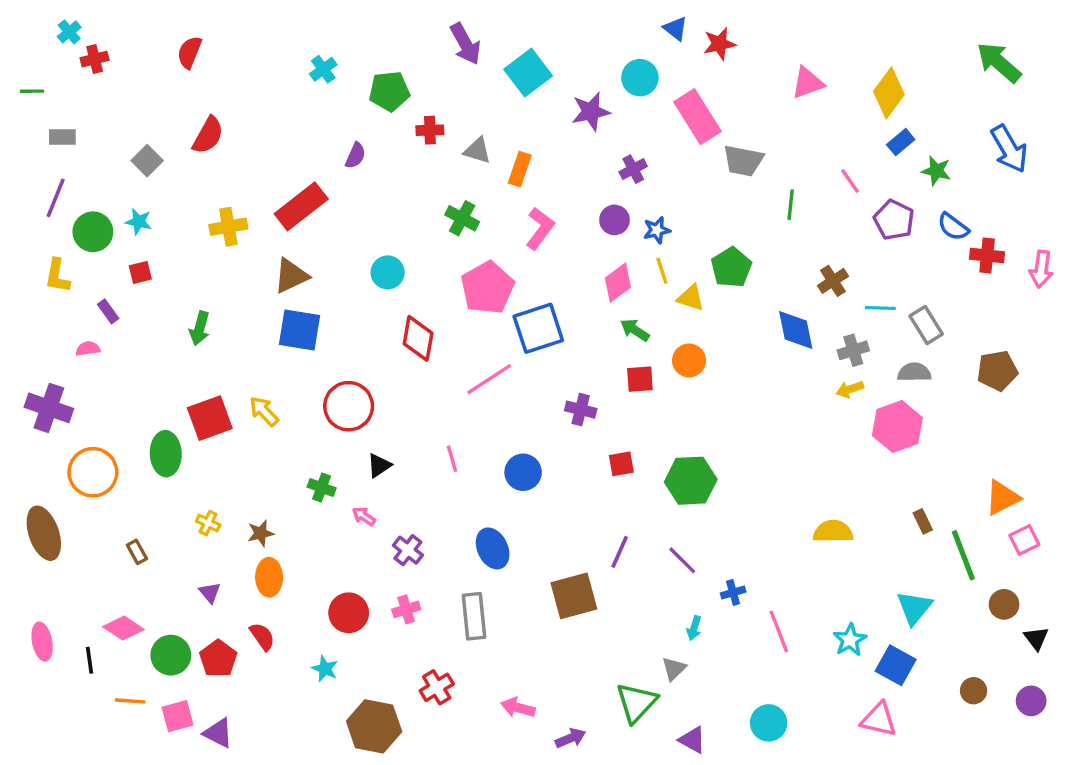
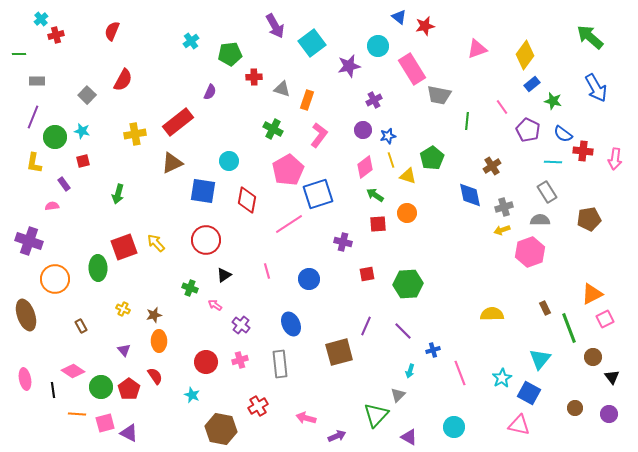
cyan line: (880, 308) -> (553, 162), moved
blue square: (300, 330) -> (203, 191), moved

